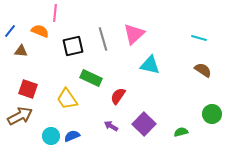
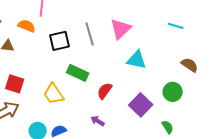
cyan line: (199, 38) -> (176, 26), moved
green circle: (212, 114) -> (173, 92), moved
purple square: (144, 124) -> (141, 105), moved
green semicircle: (181, 132) -> (168, 127), turned 72

